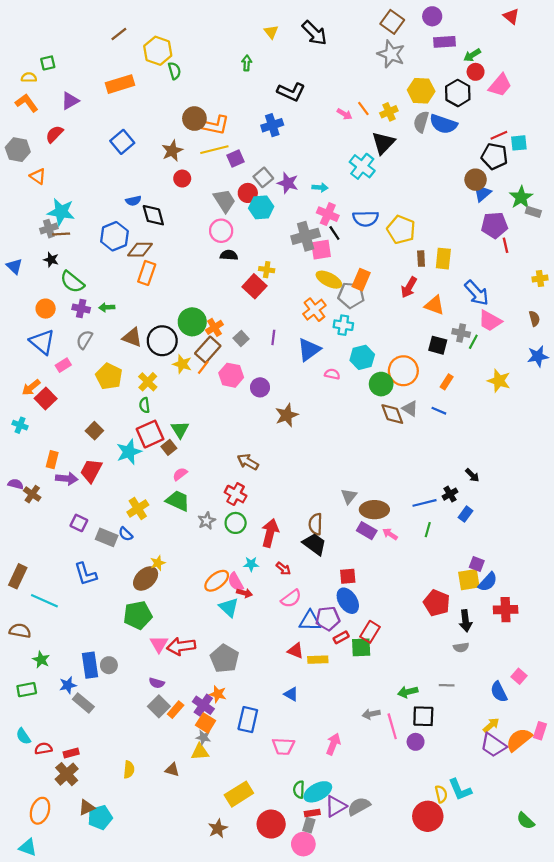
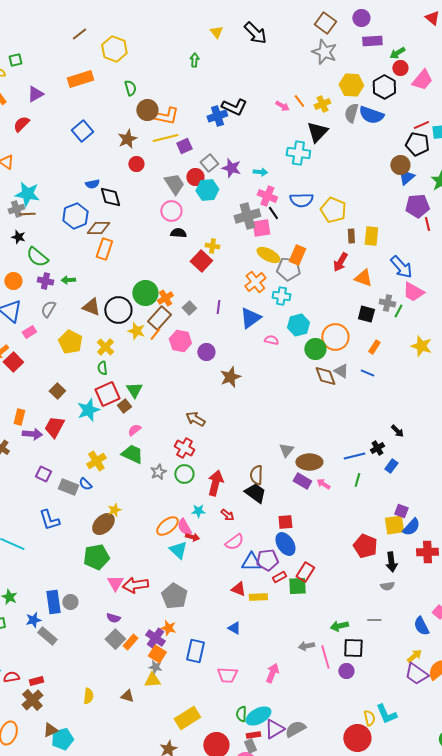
green semicircle: (174, 71) -> (130, 88), moved
black L-shape: (291, 92) -> (234, 107), moved
cyan cross: (362, 166) -> (298, 153), turned -30
gray rectangle: (309, 825) -> (250, 746), turned -40

